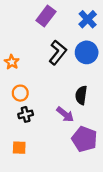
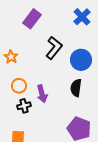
purple rectangle: (46, 16) -> (32, 19), moved
blue circle: (87, 52) -> (81, 60), moved
purple arrow: (65, 114) -> (42, 94), moved, turned 36

